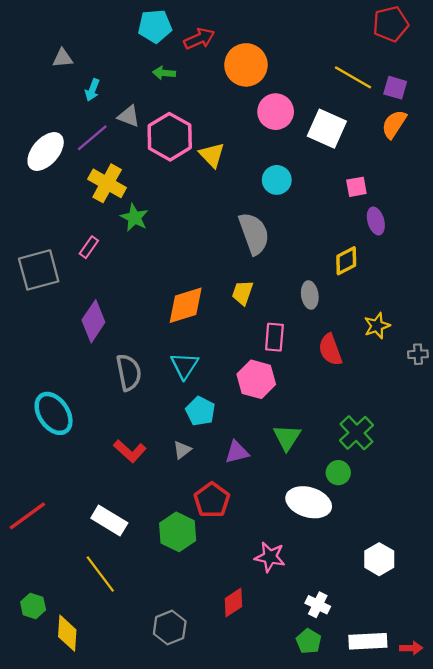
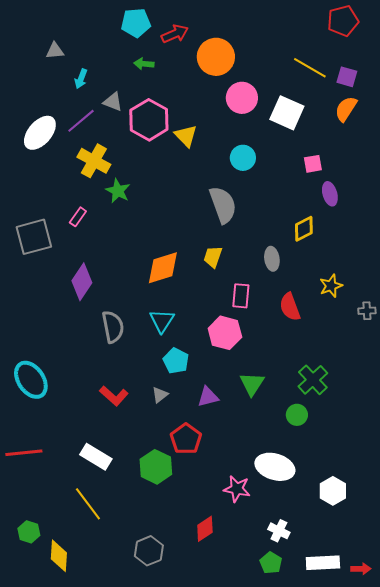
cyan ellipse: (54, 413) -> (31, 380), moved
white ellipse: (309, 502) -> (275, 467), moved
red line: (27, 516) -> (24, 453), turned 30

